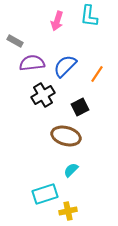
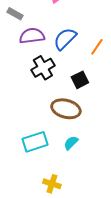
cyan rectangle: (45, 194) -> (35, 142), moved
yellow cross: (68, 211) -> (52, 184), moved, turned 30

